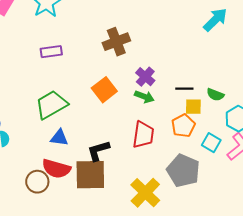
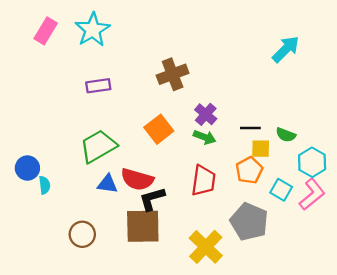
red semicircle: (56, 169) -> (137, 179), moved

